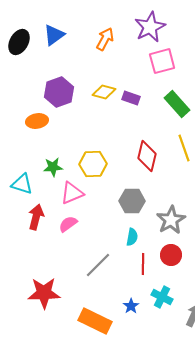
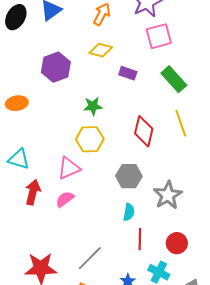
yellow diamond: (104, 92) -> (101, 50), moved
orange ellipse: (37, 121) -> (17, 103), moved
green star: (53, 167) -> (93, 106), moved
red circle: (171, 255) -> (177, 243), moved
gray line: (98, 265) -> (90, 258), moved

